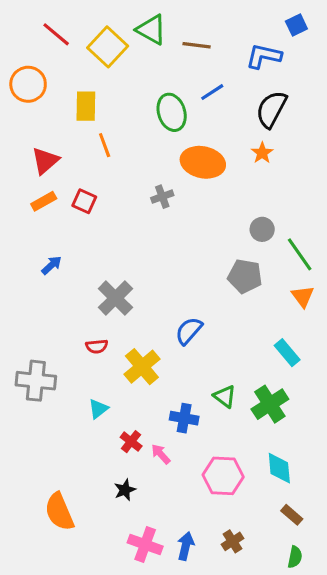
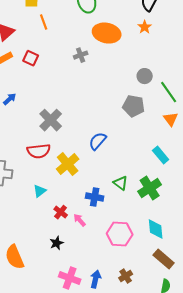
red semicircle: (97, 346) -> (39, 151), size x1.6
brown rectangle: (292, 515) -> (164, 259), size x1.5

